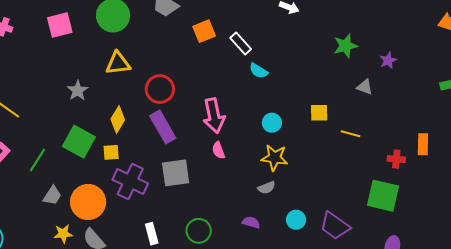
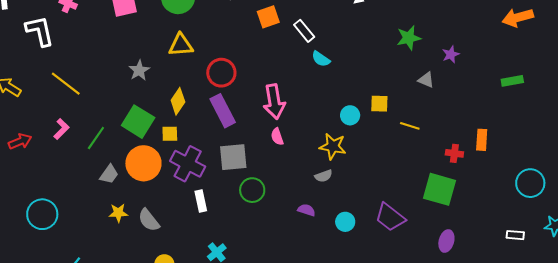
cyan circle: (272, 123) -> (350, 115), moved
orange circle: (88, 202) -> (143, 163), moved
cyan circle: (296, 220) -> (345, 222), moved
green circle: (199, 231) -> (252, 190), moved
white rectangle: (152, 234) -> (201, 201), moved

